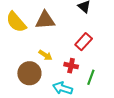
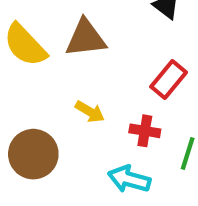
brown circle: (29, 73) -> (33, 154), moved

